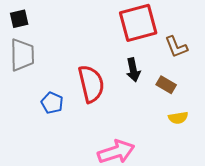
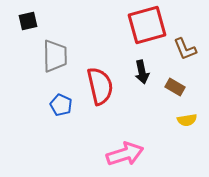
gray trapezoid: (22, 55) -> (55, 56), moved

